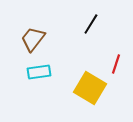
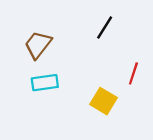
yellow square: (90, 88) -> (104, 101), size x0.7

